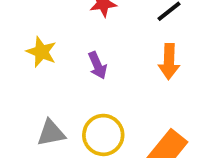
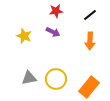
purple arrow: (97, 65) -> (53, 32), moved, turned -40

